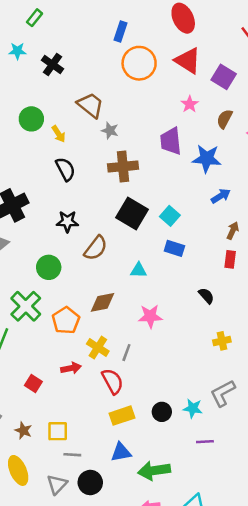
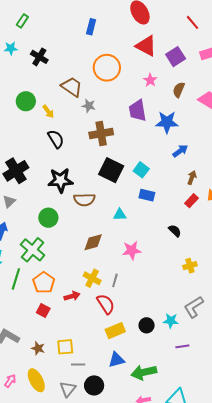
orange circle: (139, 63) -> (107, 68), moved
purple square: (224, 77) -> (176, 57), turned 30
black star: (67, 222) -> (60, 180), size x1.4
brown semicircle: (96, 248) -> (84, 200), turned 55
red rectangle: (230, 259) -> (192, 201), turned 40
orange pentagon: (66, 320) -> (44, 283), moved

